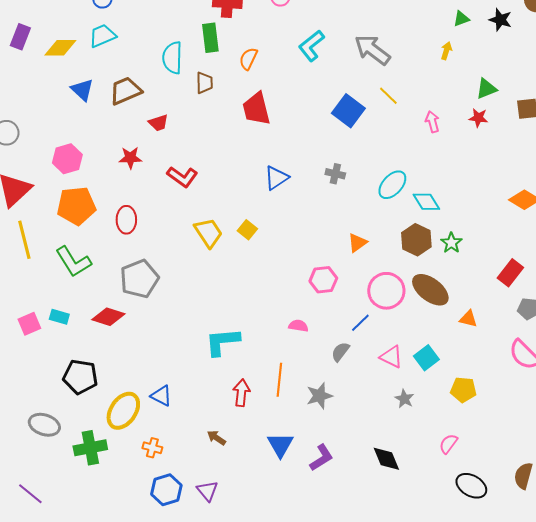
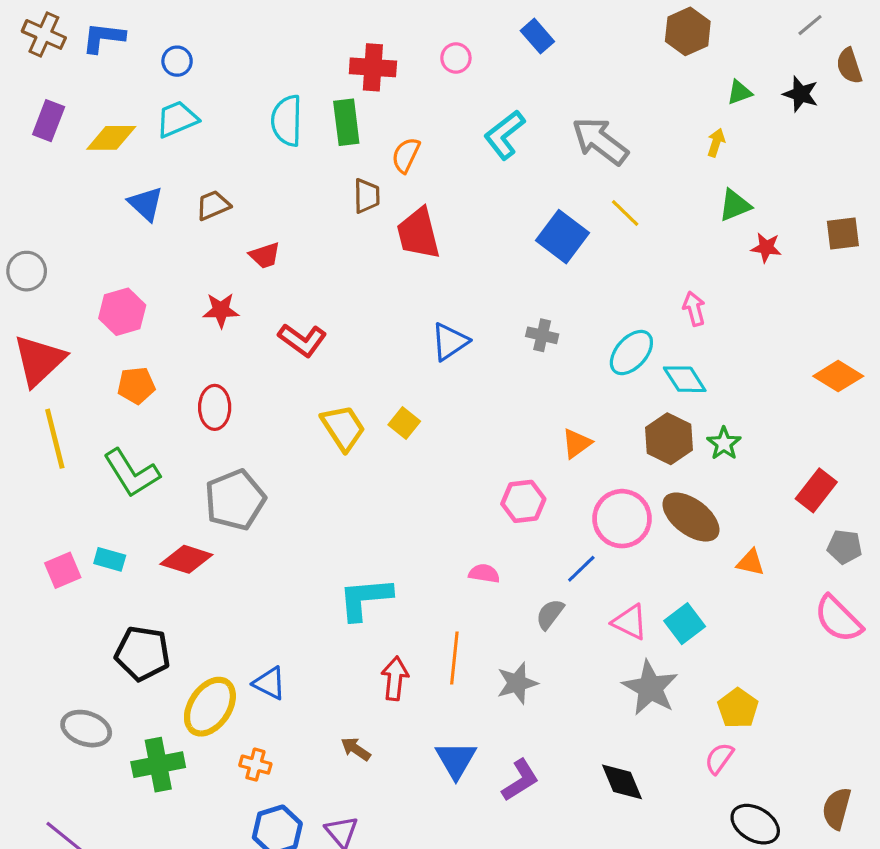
cyan semicircle: (172, 58) -> (287, 121), moved
brown trapezoid: (204, 83) -> (367, 196), moved
green triangle: (486, 89) -> (735, 205), moved
brown trapezoid: (125, 91) -> (213, 205), size x0.7
pink arrow: (432, 122) -> (694, 309), moved
orange pentagon: (76, 206) -> (136, 385), size x0.6
yellow pentagon: (463, 390) -> (738, 708), moved, turned 30
gray star: (404, 399) -> (650, 688), size x1.8

